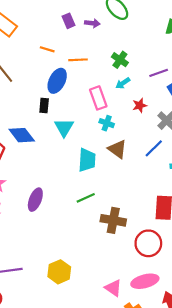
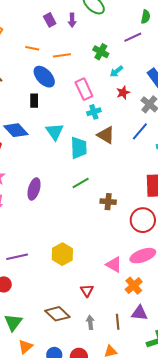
purple arrow: (92, 23) -> (72, 20), turned 88
purple line: (159, 73) -> (133, 37), moved
blue ellipse: (57, 81) -> (44, 77), turned -65
cyan arrow: (123, 83) -> (116, 71), moved
cyan cross: (107, 123) -> (94, 112), turned -32
cyan triangle: (64, 128) -> (55, 132), moved
brown cross: (113, 220) -> (108, 202), size x0.7

